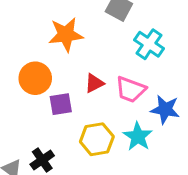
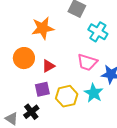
red triangle: (94, 83) -> (48, 66), moved
purple square: (61, 104) -> (42, 89), moved

